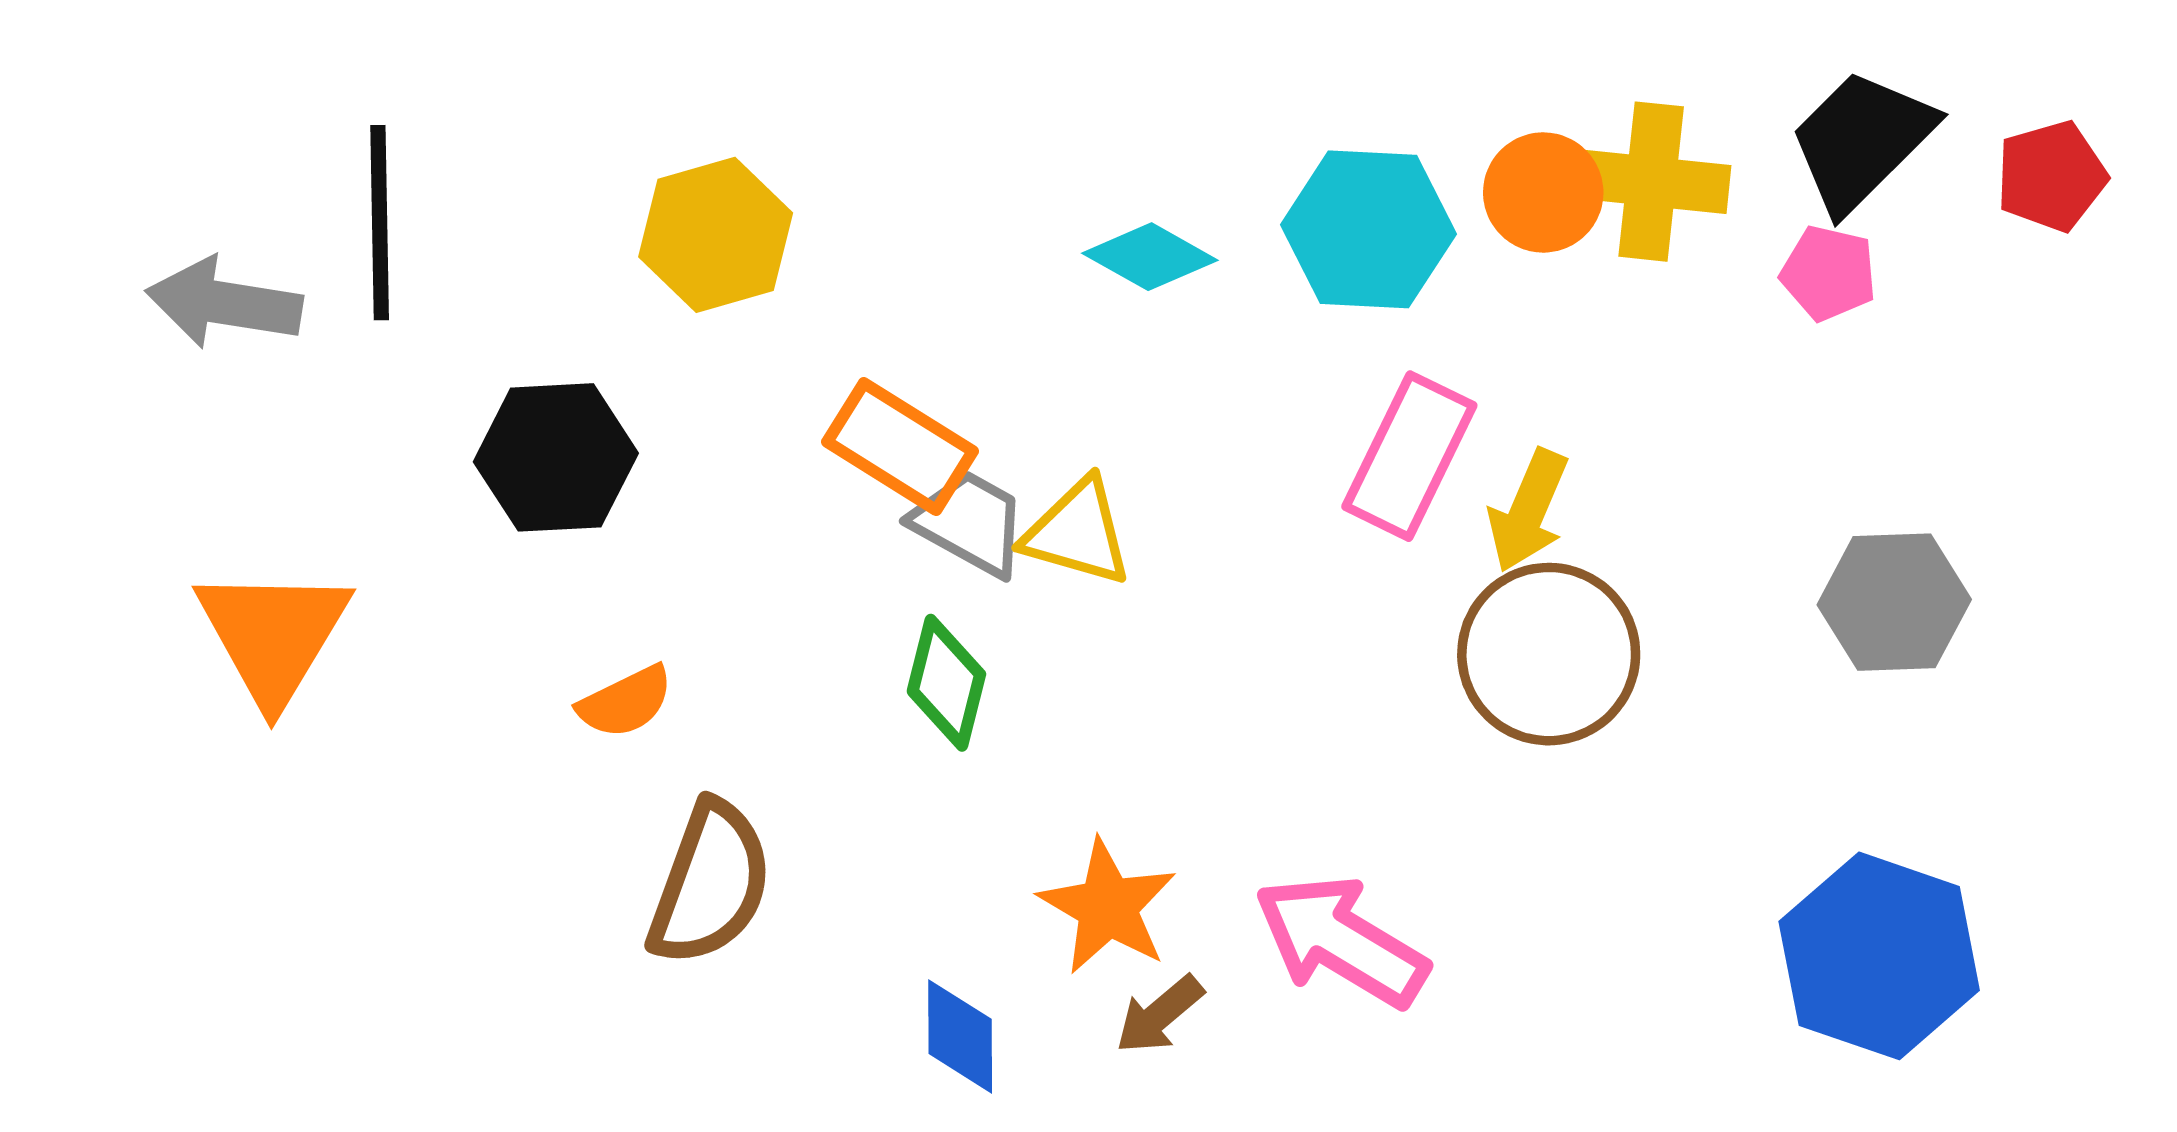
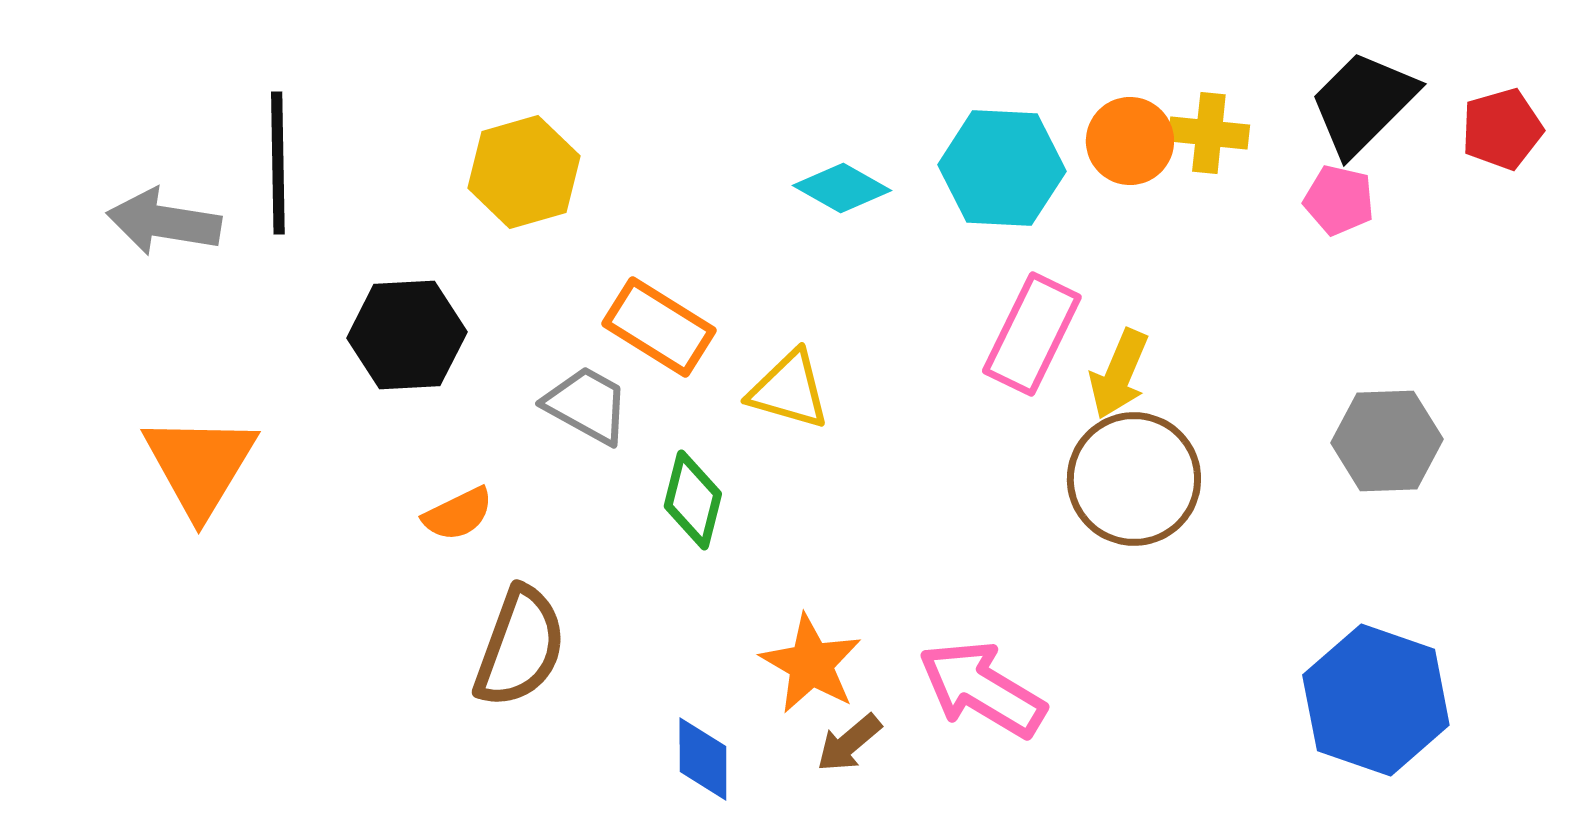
yellow cross: (1651, 182) -> (1209, 133), size x0.7
gray trapezoid: (970, 523) -> (587, 405), moved

